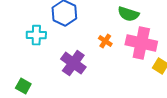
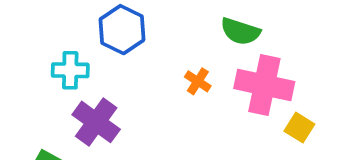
purple cross: (73, 63) -> (96, 122), moved

